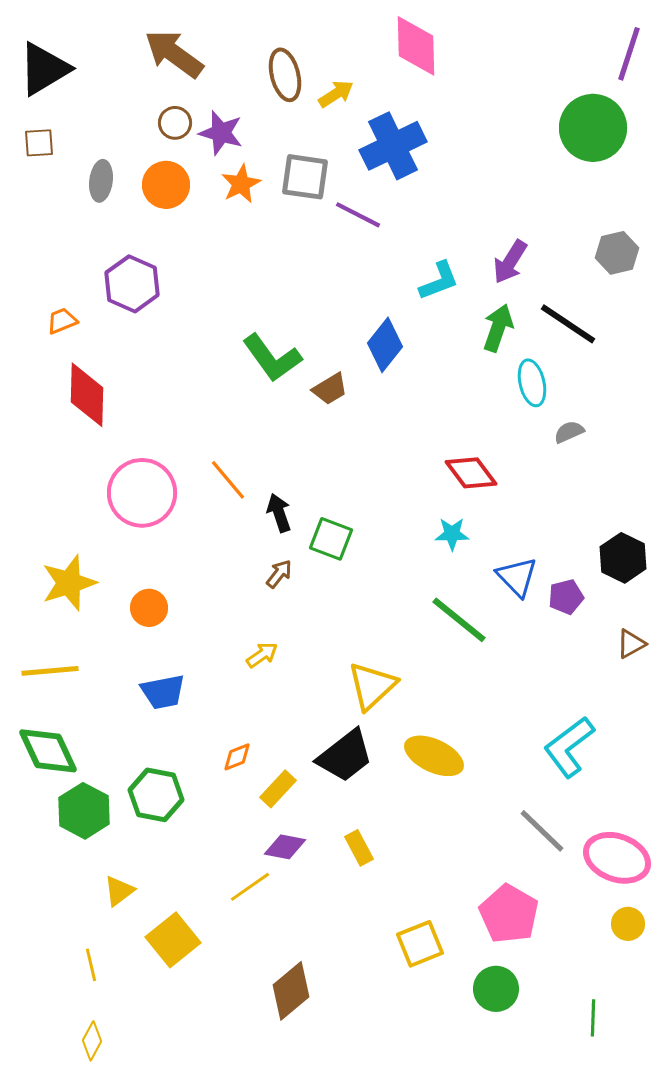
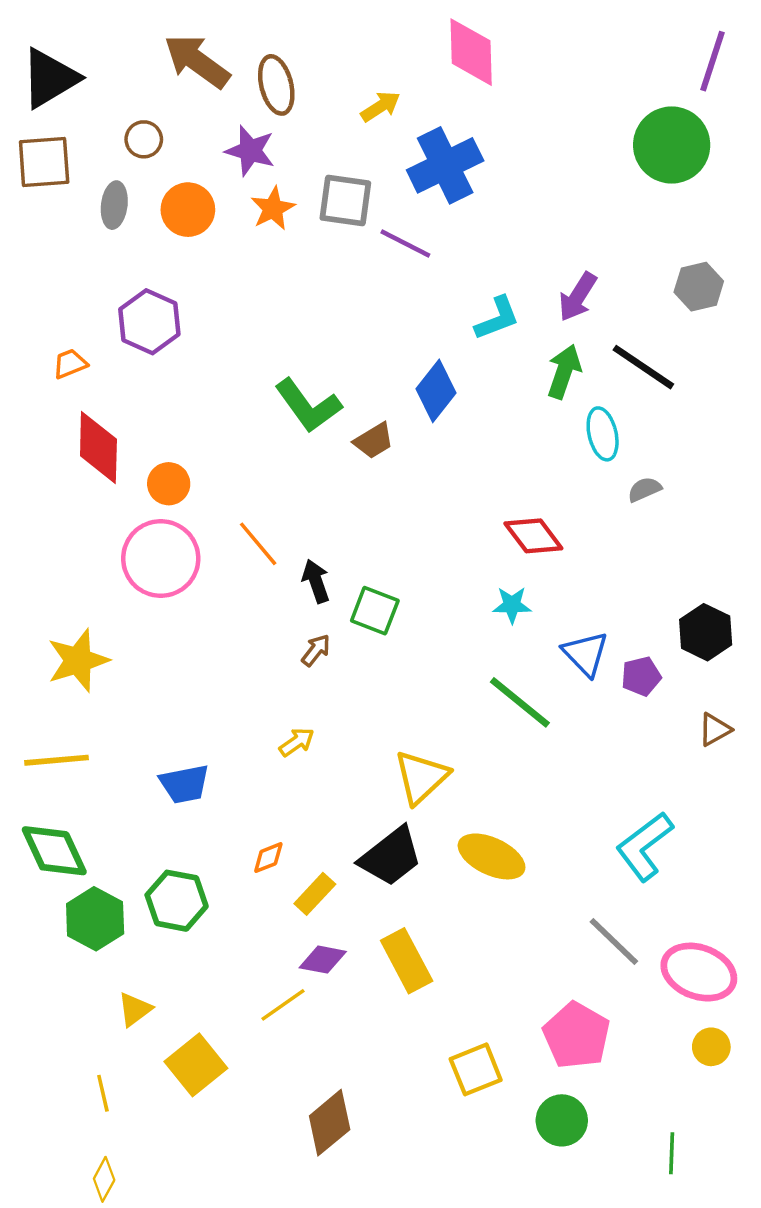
brown ellipse: (285, 75) -> (276, 85), moved
brown circle: (175, 123) -> (144, 139), moved
brown square: (39, 143) -> (44, 162), size x1.6
orange circle: (149, 608) -> (169, 484), moved
yellow rectangle: (359, 848) -> (407, 961), size x1.6

